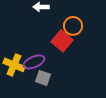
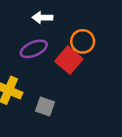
purple ellipse: (34, 62) -> (34, 49), moved

